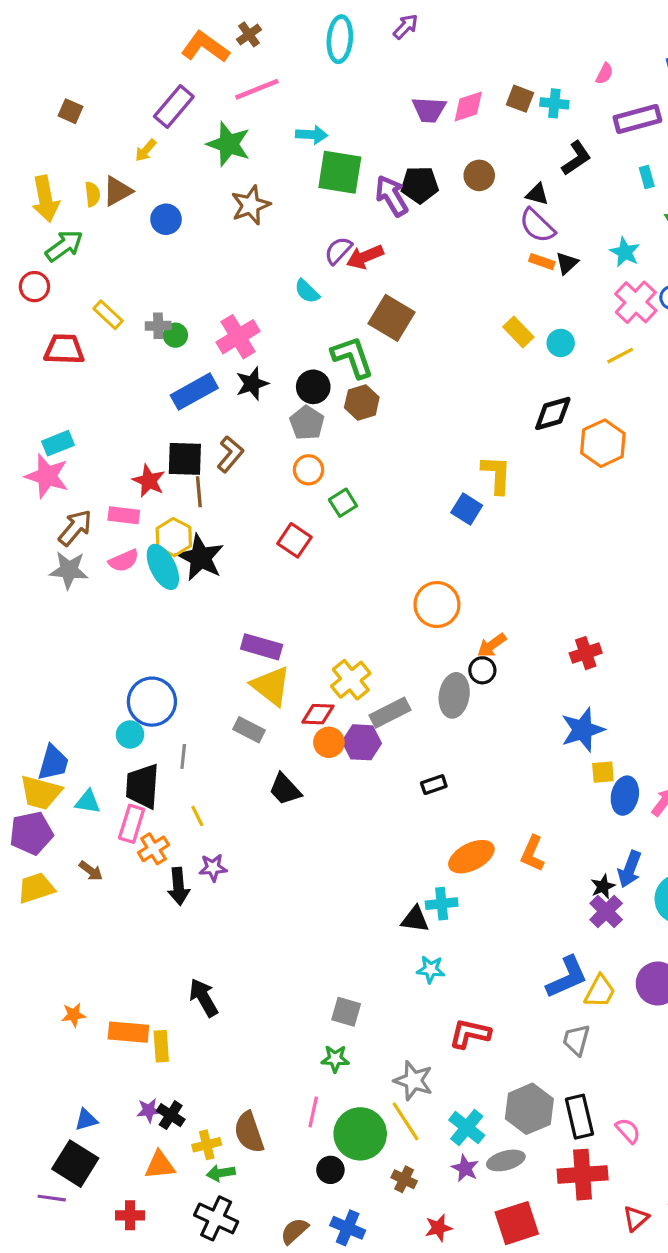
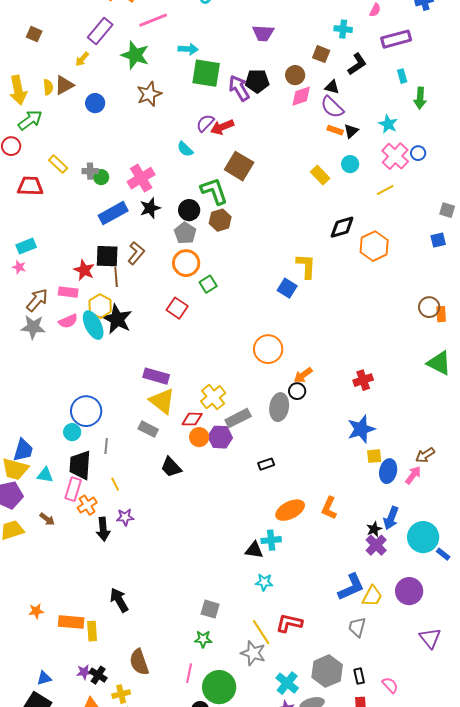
brown square: (520, 99) -> (321, 54), moved
pink diamond: (468, 106) -> (301, 96), moved
cyan circle: (561, 343) -> (350, 164), moved
orange circle: (309, 470) -> (186, 263), size x1.4
pink star: (47, 476) -> (19, 267), size x0.5
black rectangle: (579, 1117) -> (359, 676), size x0.6
yellow line: (406, 1121) -> (261, 632), moved
brown semicircle: (249, 1132) -> (139, 662), moved

